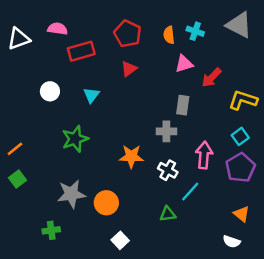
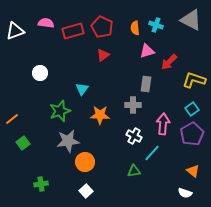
red rectangle: (81, 51) -> (73, 31), moved
cyan triangle: (91, 95) -> (82, 89), moved
orange star: (131, 156) -> (100, 115), moved
green square: (17, 179) -> (23, 143), moved
gray star: (71, 194) -> (68, 141), moved
white square: (120, 240) -> (86, 191), moved

